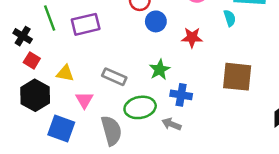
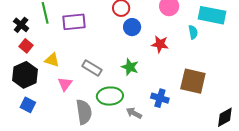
green star: (160, 70) -> (130, 67), turned -30
blue cross: (181, 95) -> (160, 98), moved
blue square: (61, 128) -> (28, 105), moved, size x0.7

